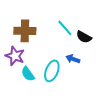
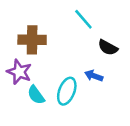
cyan line: (65, 28) -> (83, 19), moved

